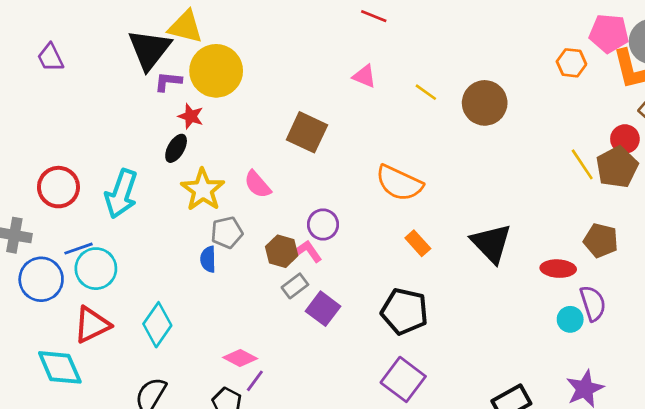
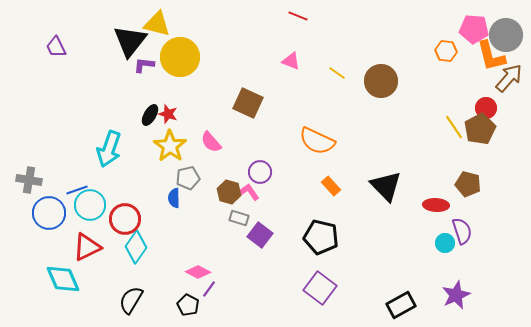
red star: (191, 116) -> (168, 114), moved
red circle: (58, 187) -> (125, 219), moved
gray rectangle: (295, 286) -> (239, 218), turned 54

